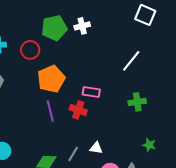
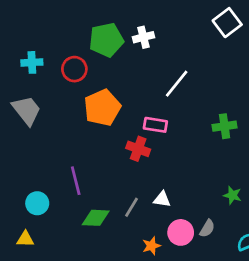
white square: (145, 15) -> (227, 23), turned 30
white line: (131, 61) -> (177, 84), moved
green cross: (137, 102) -> (225, 126), moved
purple line: (50, 111) -> (76, 181), moved

